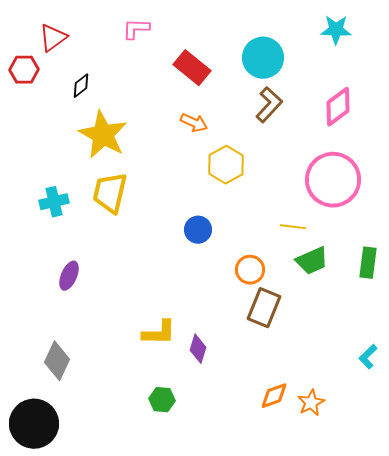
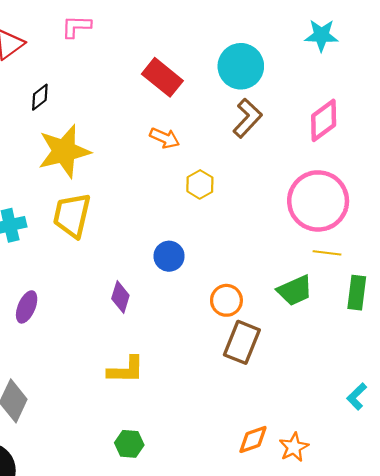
pink L-shape: (136, 29) -> (76, 27), moved
yellow star: (103, 135) -> (64, 151), turned 30
yellow hexagon: (226, 165) -> (200, 184), size x0.7
yellow line: (293, 227) -> (327, 253), moved
purple diamond: (198, 349) -> (120, 297), moved

